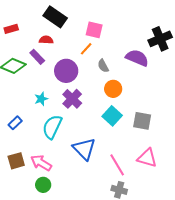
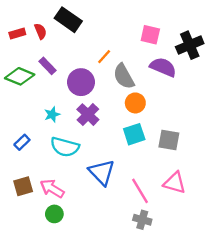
pink square: (94, 30) -> (150, 35), moved
red semicircle: (46, 40) -> (40, 31), moved, turned 64
gray semicircle: (103, 66) -> (124, 76), size x1.6
cyan square: (112, 116) -> (134, 134), turned 30
cyan semicircle: (52, 127) -> (65, 147), turned -100

